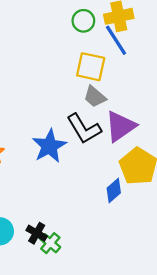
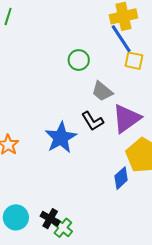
green circle: (83, 21) -> (79, 60), moved
yellow square: (91, 67) -> (134, 61), moved, size x0.7
black L-shape: (84, 129) -> (93, 121), size x0.7

